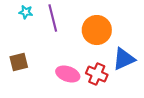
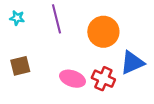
cyan star: (26, 12) -> (17, 18), moved

